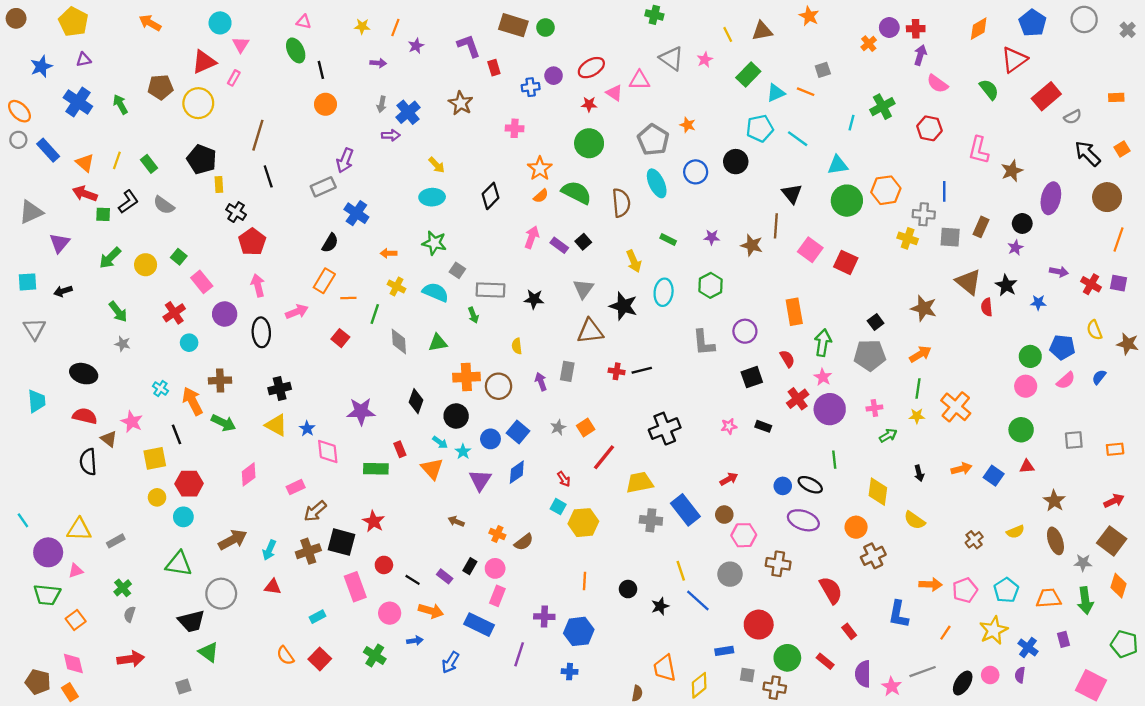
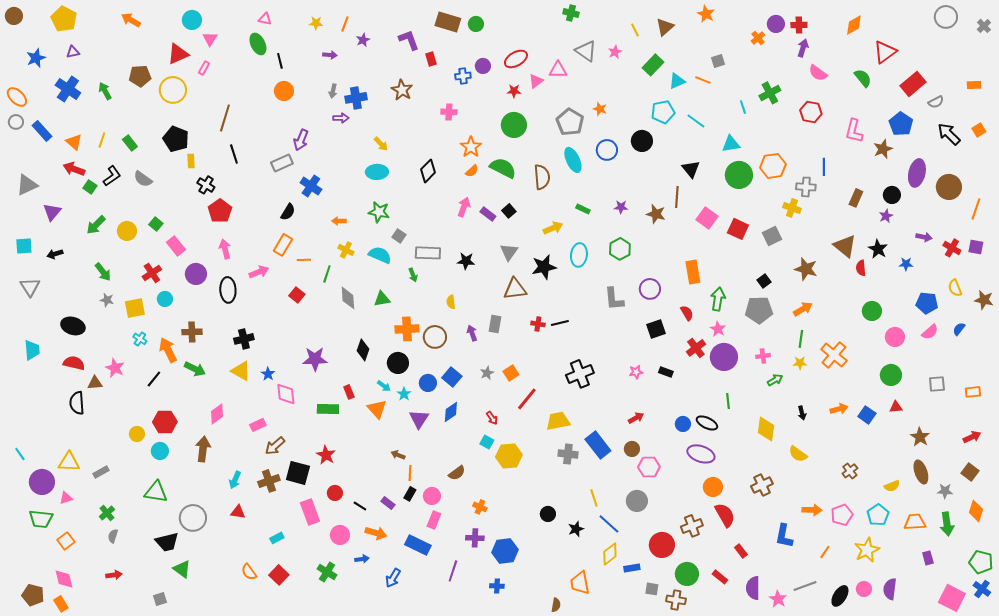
blue pentagon: (1033, 23) -> (901, 124), moved
brown triangle: (762, 31) -> (665, 27), turned -30
pink triangle: (614, 93) -> (536, 81), turned 49
blue cross: (408, 112) -> (356, 98), turned 30
cyan line: (851, 123) -> (743, 107), turned -32
brown circle: (1107, 197) -> (949, 187), moved
green square: (103, 214) -> (90, 187), turned 32
gray square: (950, 237) -> (772, 236), moved, turned -30
yellow arrow: (634, 261) -> (553, 228), turned -90
black star: (623, 306) -> (544, 267), turned -30
green circle: (1030, 356) -> (872, 311), moved
black line: (176, 434) -> (154, 379), turned 60
brown triangle: (109, 439) -> (95, 383), turned -42
yellow square: (155, 458) -> (135, 308), moved
orange circle: (856, 527) -> (713, 487), moved
yellow semicircle: (1015, 532) -> (892, 486), moved
orange cross: (497, 534) -> (480, 507), moved
brown arrow: (233, 540) -> (203, 449), moved, turned -55
brown square: (1112, 541) -> (970, 472), size x0.7
brown cross: (778, 564) -> (692, 526), moved, turned -30
orange line: (584, 581) -> (410, 473), moved
blue cross: (1028, 647) -> (982, 589), moved
red arrow: (131, 659) -> (114, 575), size x0.7
purple semicircle: (1020, 675) -> (890, 589), size x1.5
yellow diamond: (699, 685) -> (610, 554), moved

